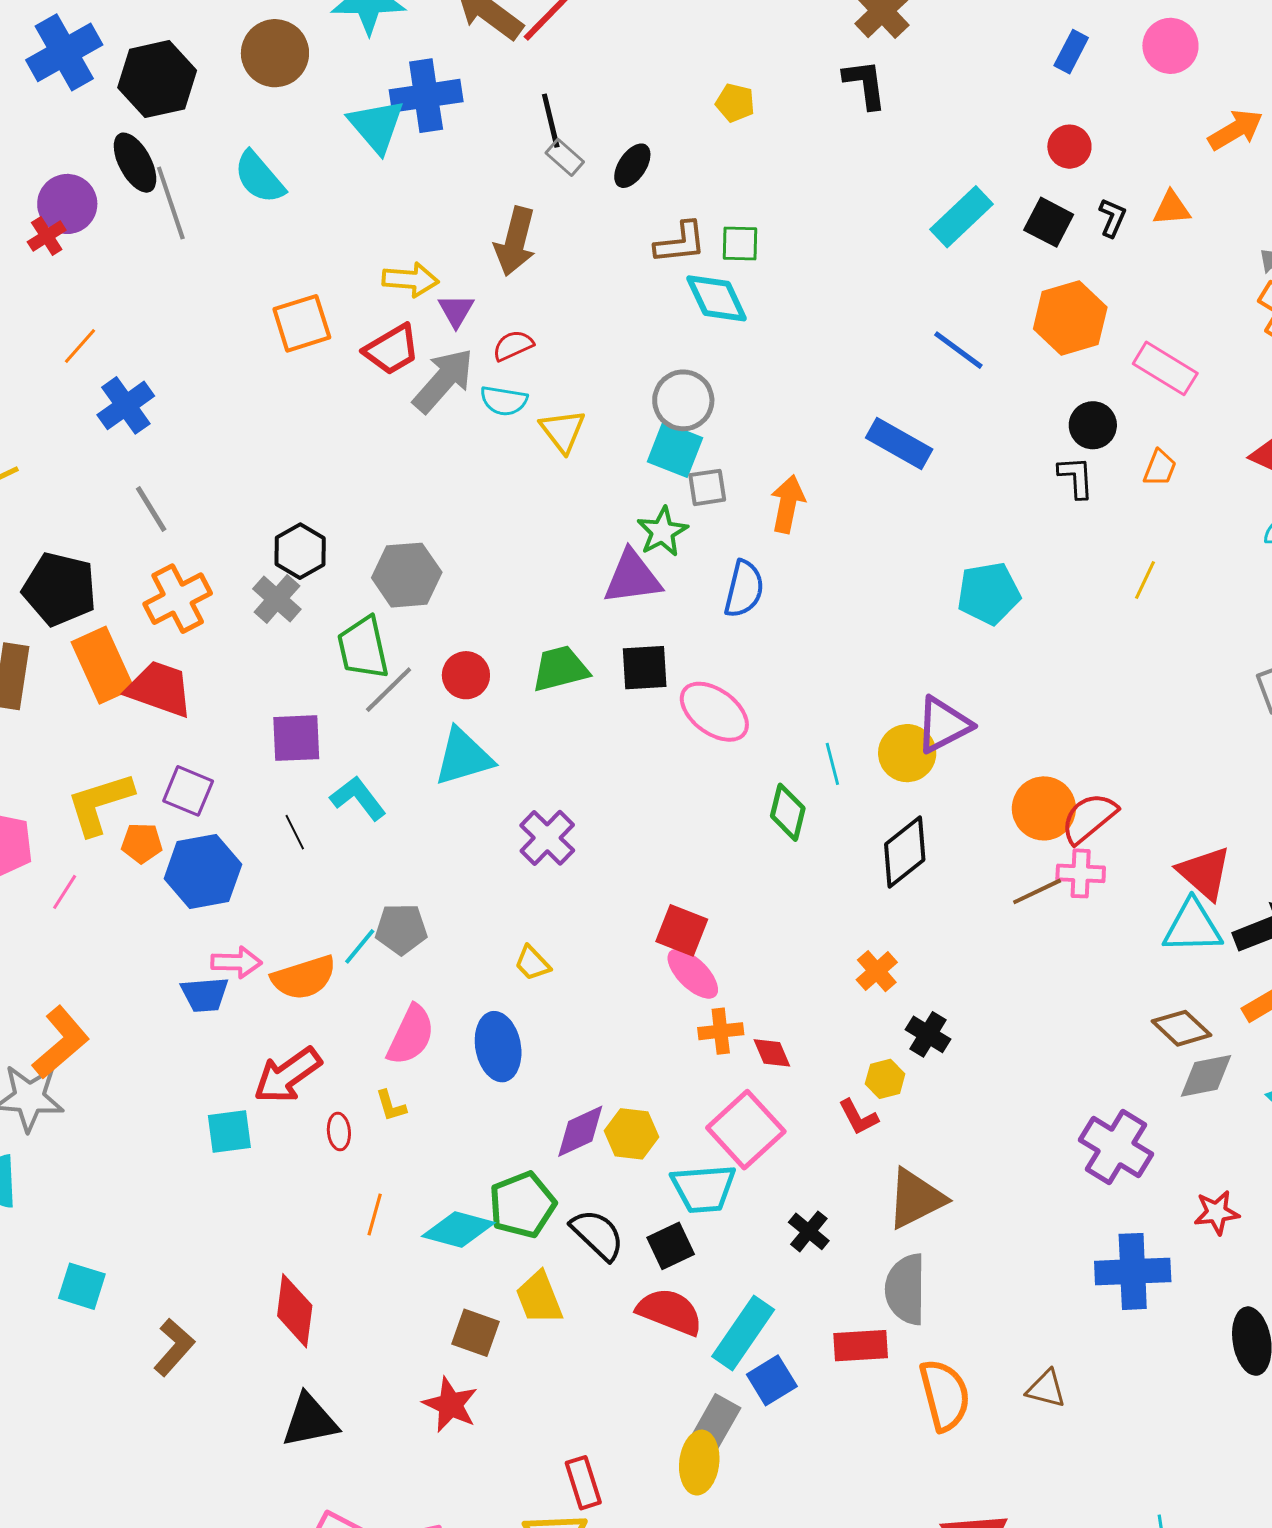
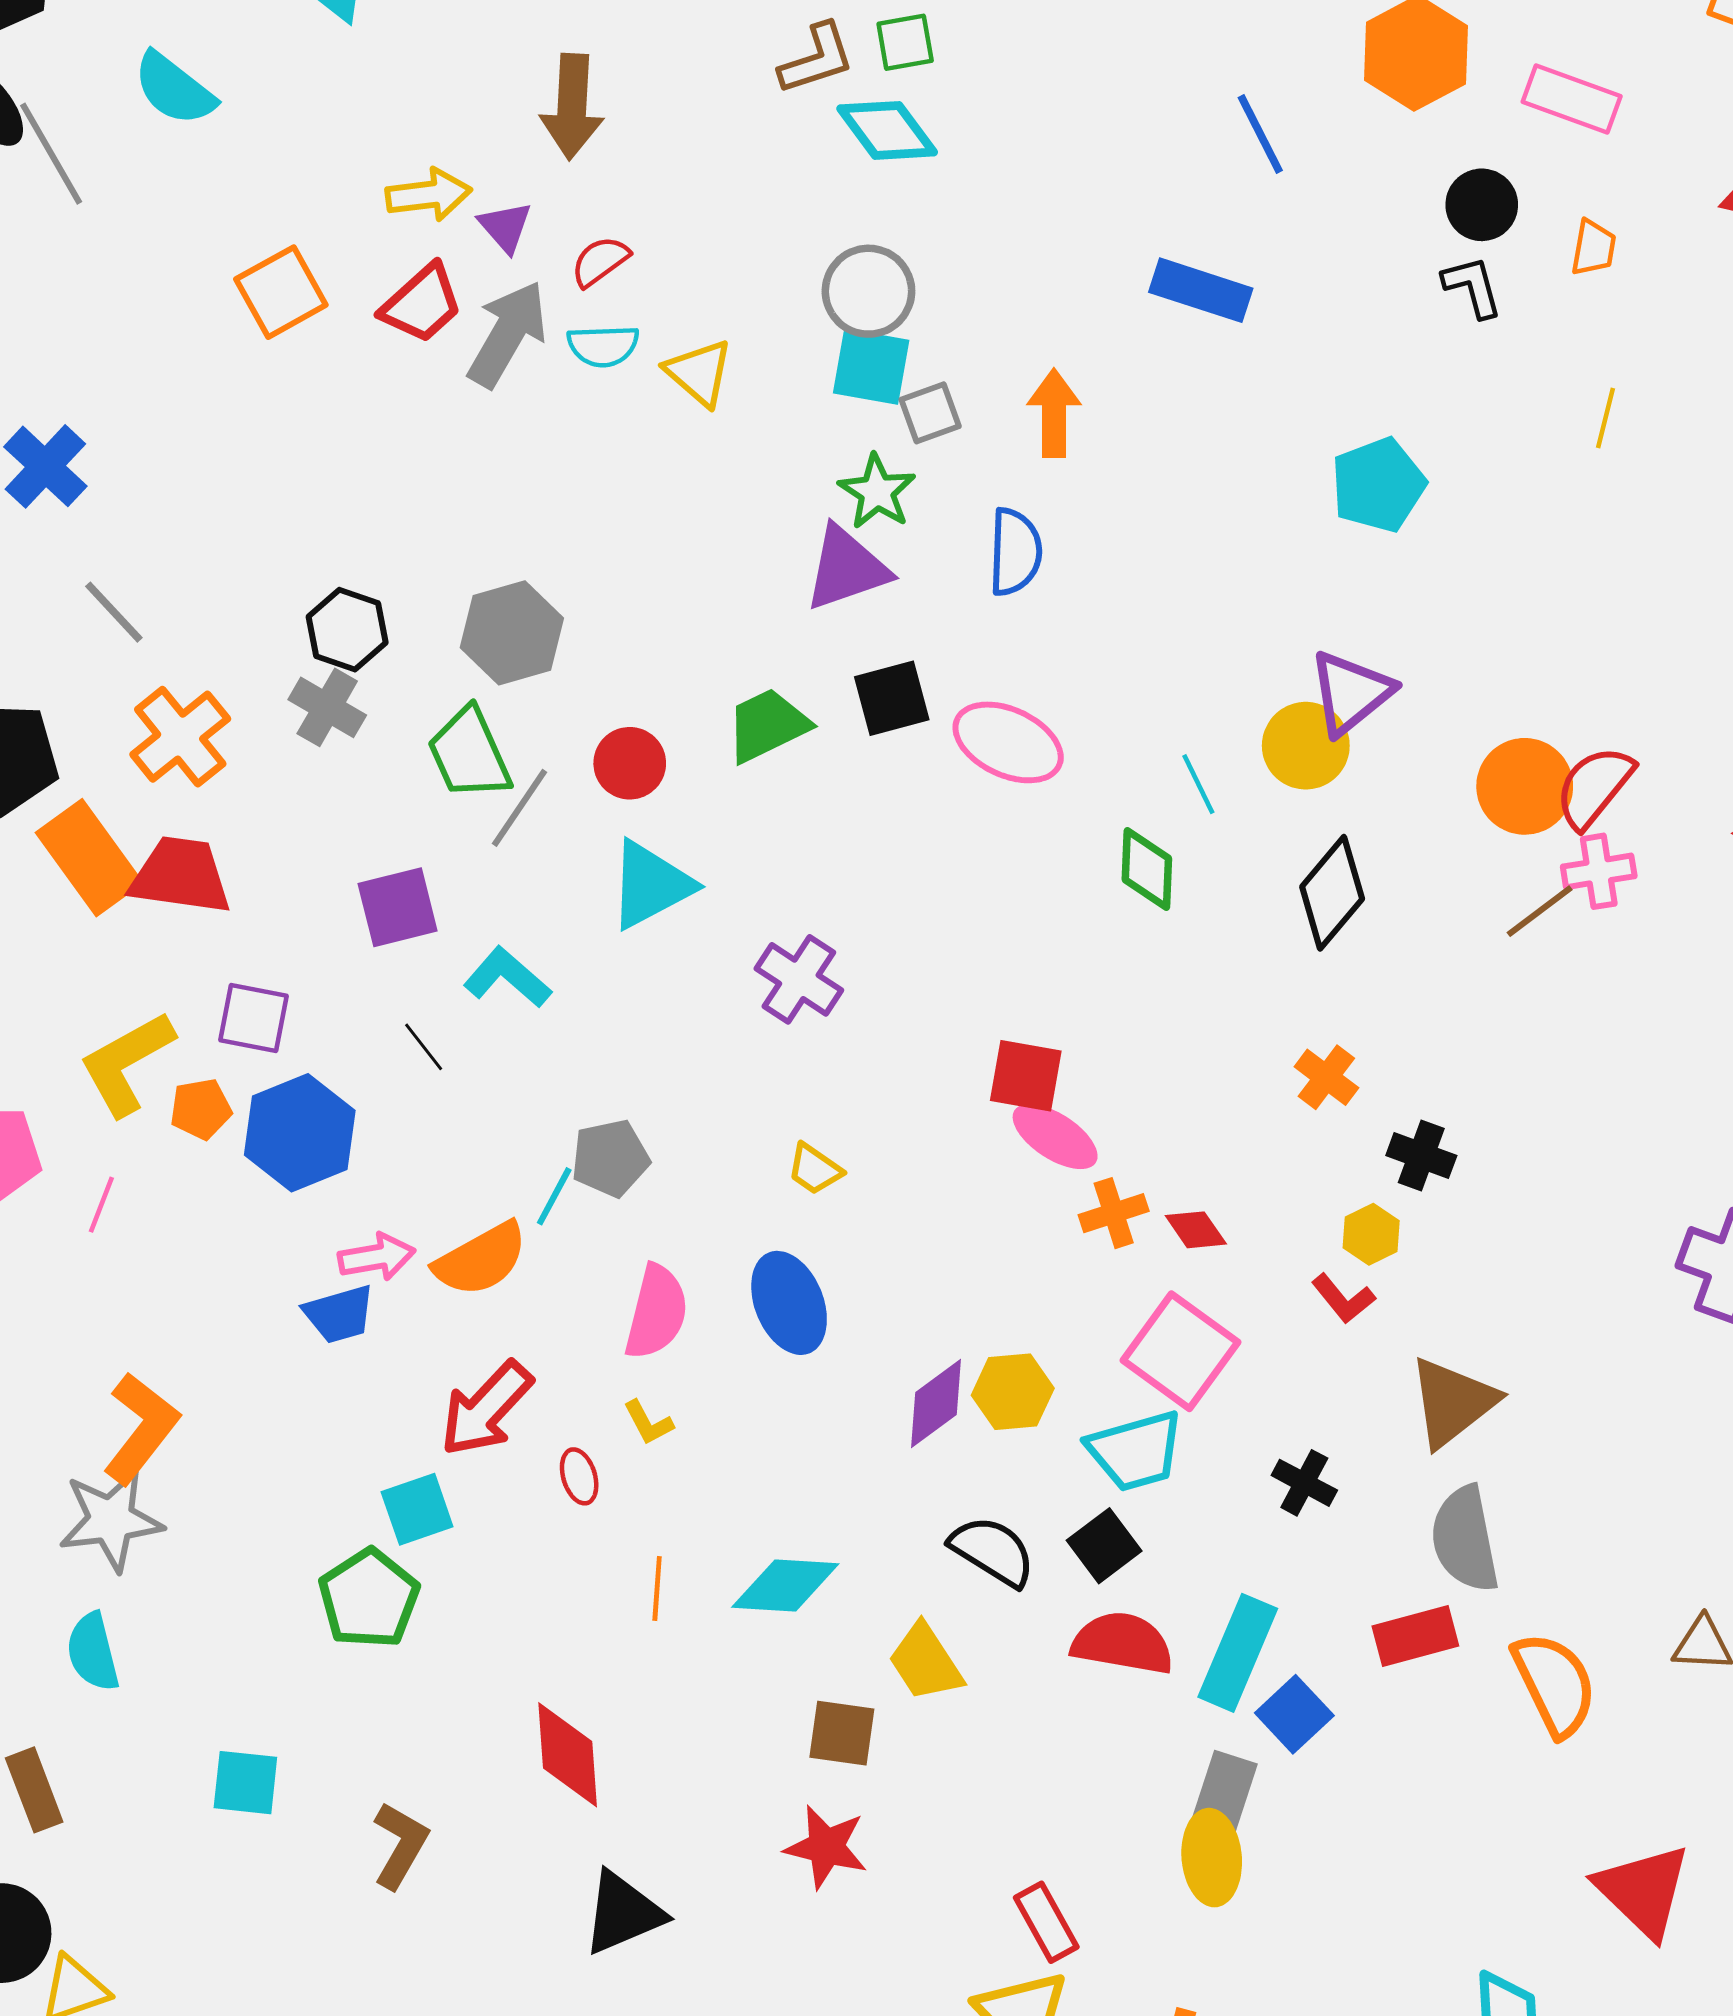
blue line: (958, 350) -> (1260, 134), turned 38
green pentagon: (522, 1205) -> (369, 1599), moved

